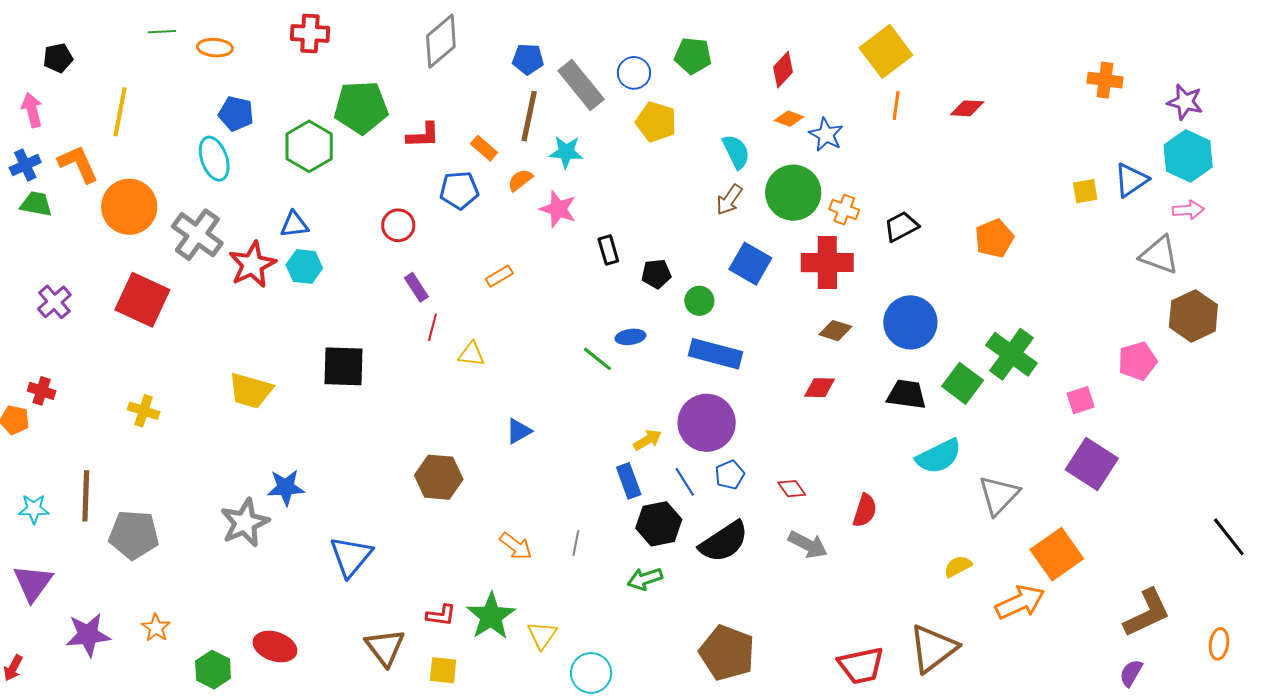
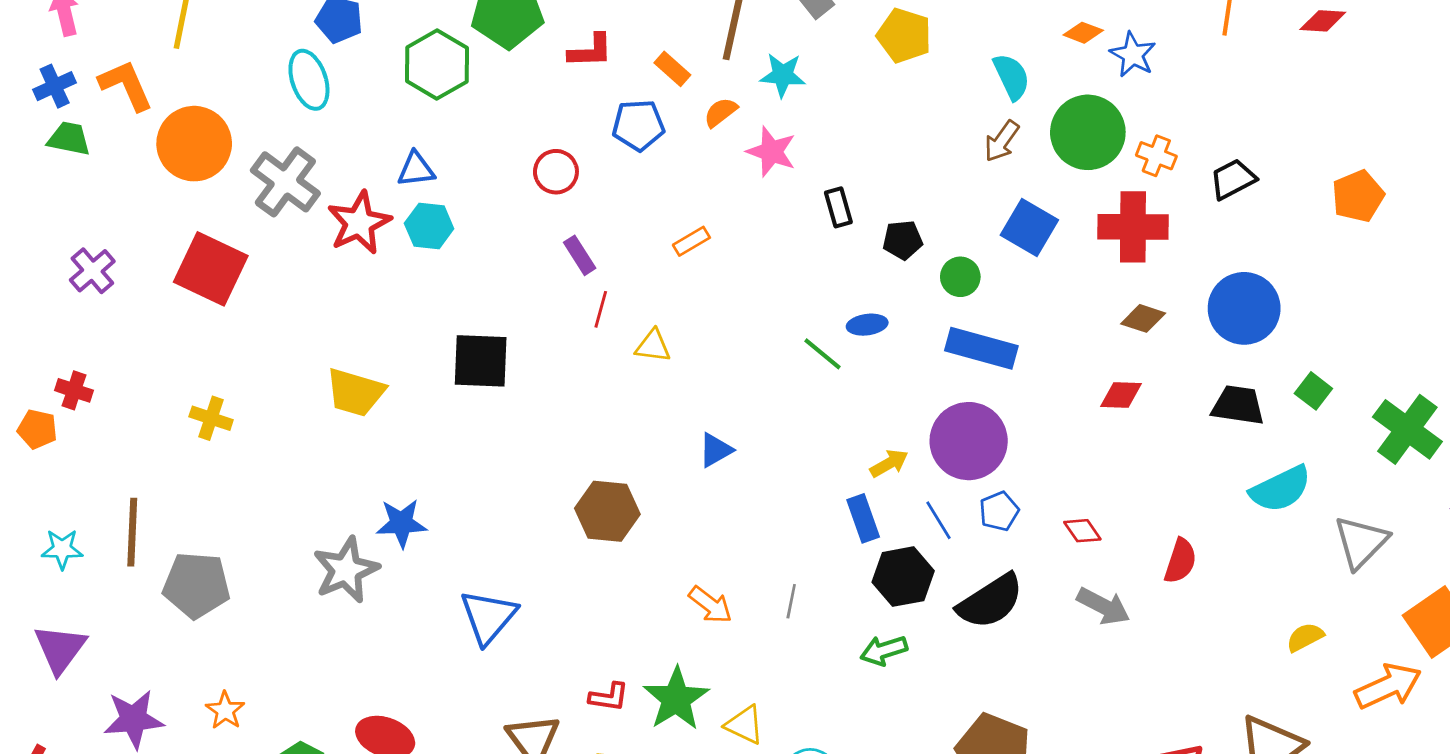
green cross: (1011, 354) -> (1407, 429), moved
green square: (963, 383) -> (1313, 391), size x0.7
yellow triangle: (542, 635) -> (745, 725), turned -40

